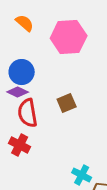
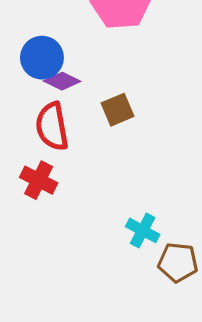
purple diamond: (18, 92) -> (62, 81), moved

